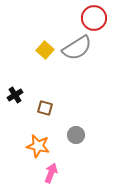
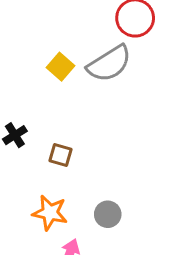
gray circle: (76, 135) -> (108, 214), moved

